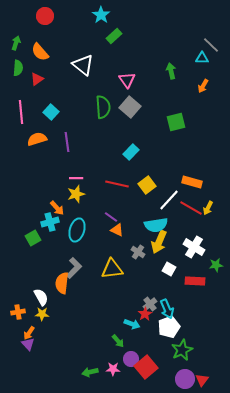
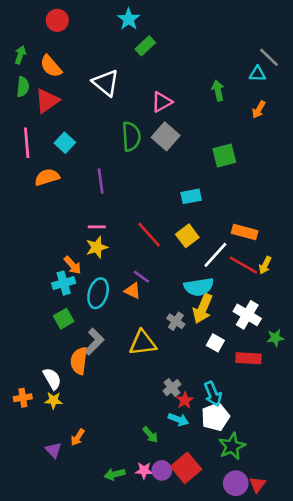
red triangle: (37, 79) -> (47, 101), size x1.5
pink triangle: (127, 80) -> (162, 102), turned 36
purple line: (67, 142) -> (101, 181), moved
cyan rectangle: (131, 152) -> (191, 196), moved, turned 35
red line: (117, 184) -> (149, 235), turned 35
orange triangle: (117, 230) -> (132, 291), moved
green square: (33, 238) -> (64, 319), moved
gray cross: (150, 304) -> (172, 388), moved
cyan arrow: (132, 324) -> (178, 419), moved
orange arrow: (29, 333) -> (78, 437), moved
purple triangle: (28, 344) -> (53, 450), moved
purple circle: (131, 359) -> (162, 470), moved

